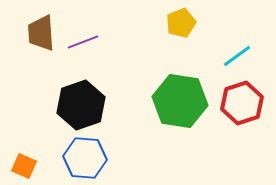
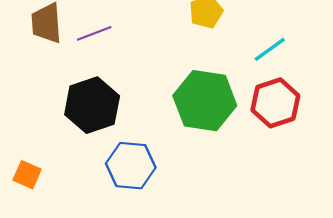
blue hexagon: (85, 158) -> (131, 166), moved

